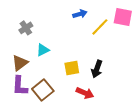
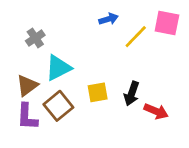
cyan triangle: (43, 50) -> (58, 68), size x1.5
brown square: (43, 90) -> (58, 106), moved
red arrow: (85, 93) -> (156, 111), moved

